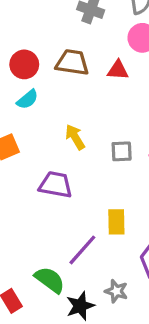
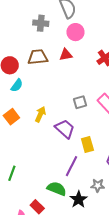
yellow arrow: (75, 137) -> (40, 114), moved, turned 70
purple trapezoid: (56, 185) -> (65, 129), moved, turned 45

